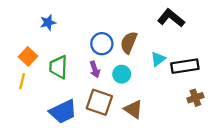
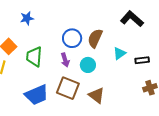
black rectangle: (185, 66) -> (142, 60), size x0.6

